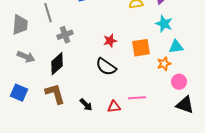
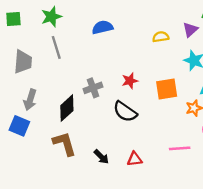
gray cross: (65, 35) -> (93, 88), moved
gray arrow: (26, 57) -> (30, 100), turned 84
blue square: (19, 93) -> (19, 126), moved
pink line: (137, 98) -> (180, 148), moved

